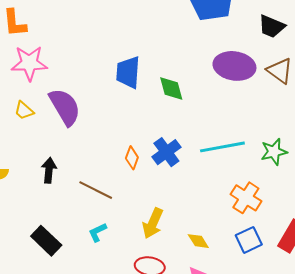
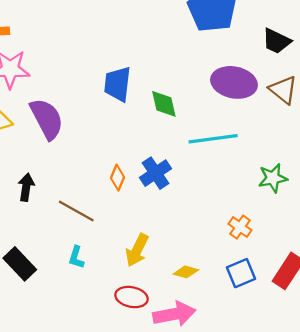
cyan line: (222, 147) -> (213, 139), moved
orange cross: (246, 198) -> (240, 227), size x0.7
cyan L-shape: (98, 232) -> (76, 257), turned -50
yellow diamond: (198, 241) -> (186, 272), turned -45

